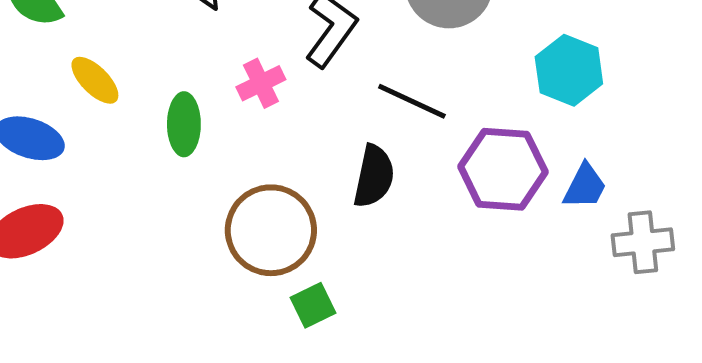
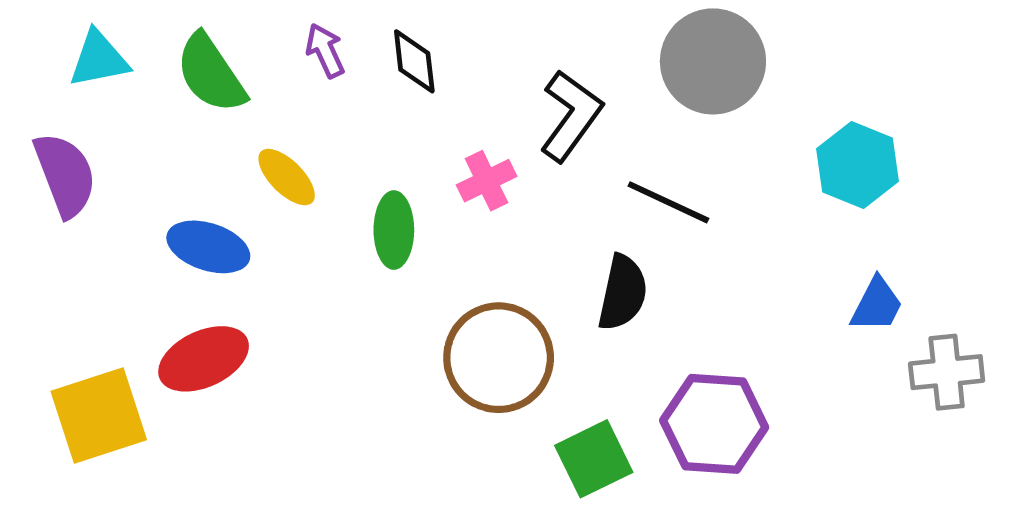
purple hexagon: (503, 169) -> (714, 424), moved
green square: (313, 305) -> (594, 459), moved, size x1.4

